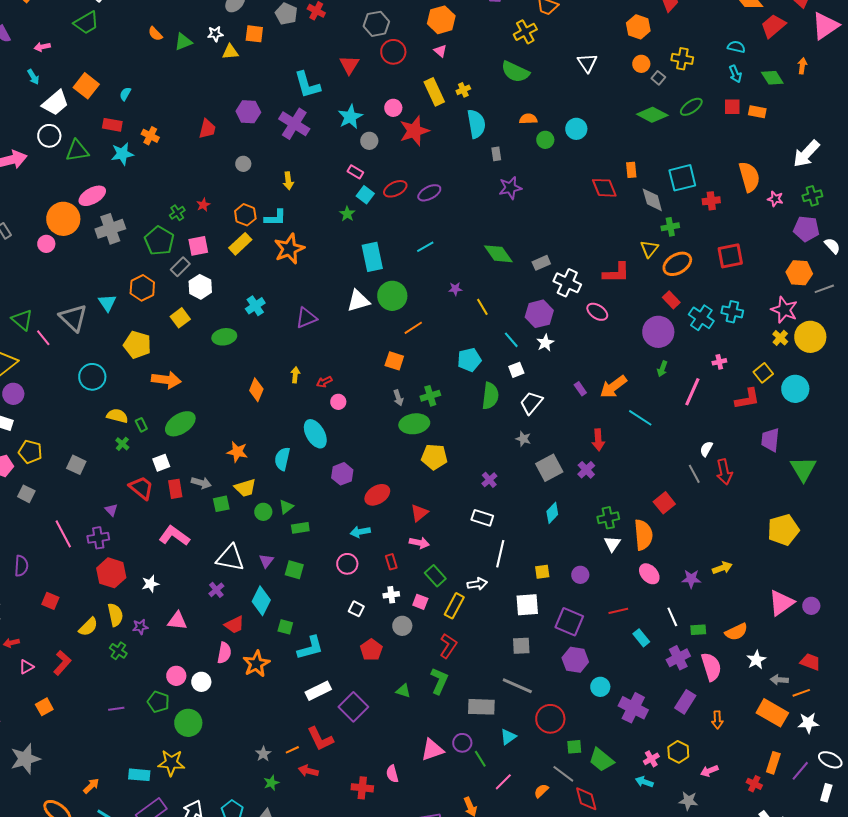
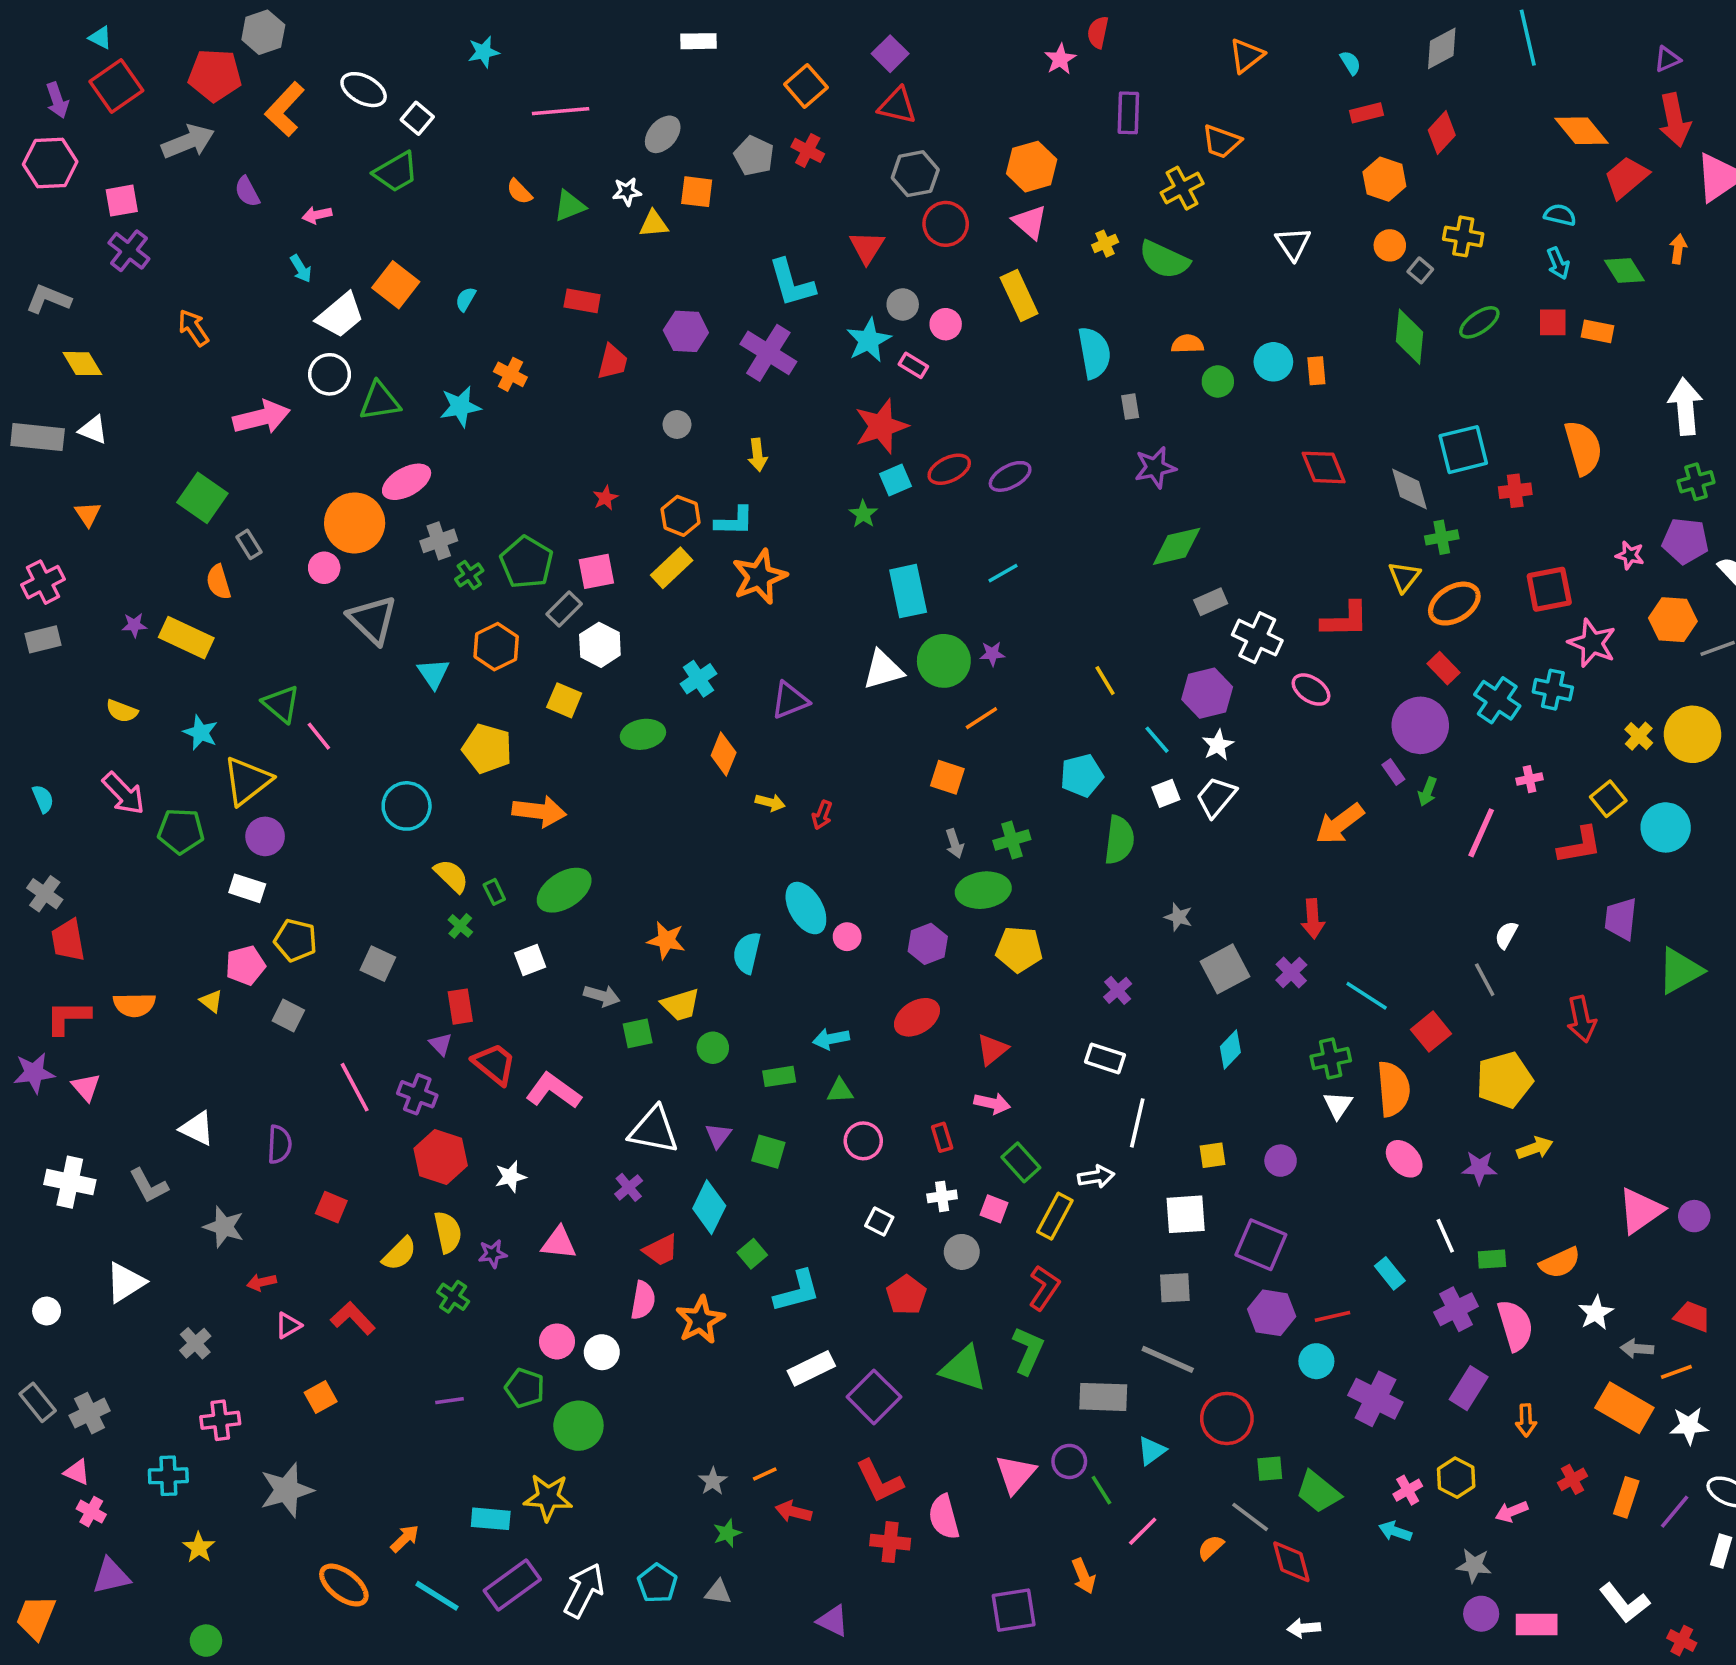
pink triangle: (440, 51) -> (1030, 222), size x1.5
yellow cross: (463, 90) -> (1105, 244), moved
green diamond: (652, 115) -> (1410, 337), turned 68
red rectangle: (112, 125) -> (582, 301), moved
red star: (414, 131) -> (881, 426), moved
gray circle: (369, 141) -> (903, 304), moved
white arrow: (806, 154) -> (1685, 407), turned 132
orange rectangle: (631, 170) -> (1316, 371), moved
pink rectangle: (355, 172) -> (913, 365), moved
cyan square: (365, 195) -> (895, 480), turned 30
pink star: (775, 199) -> (1630, 555), moved
green cross: (177, 213) -> (469, 575), moved
gray cross: (110, 229) -> (439, 541), size x0.7
green diamond: (498, 254) -> (1177, 546), moved, turned -68
purple star: (455, 289) -> (992, 654), moved
pink star: (784, 310) -> (1592, 643), moved
gray triangle: (73, 318) -> (373, 620), moved
yellow square: (180, 318) -> (564, 700), turned -30
yellow arrow: (295, 375) -> (770, 802), turned 98
red arrow: (324, 382) -> (822, 815), turned -42
purple rectangle: (580, 389) -> (1393, 772), moved
orange diamond: (256, 390) -> (724, 754), moved
pink circle: (338, 402) -> (847, 937), moved
white trapezoid: (531, 403) -> (1216, 797), moved
yellow semicircle: (117, 416) -> (451, 876), turned 30
cyan line: (640, 418) -> (1367, 996), moved
green triangle: (803, 469) -> (1680, 971), turned 32
red arrow: (724, 472) -> (1581, 1019), moved
purple hexagon: (342, 474) -> (928, 944), moved
red trapezoid: (141, 488) -> (494, 1064), moved
red rectangle: (175, 489) -> (460, 1007), moved
green triangle: (286, 507) -> (840, 1091), moved, turned 35
yellow pentagon: (783, 530) -> (1504, 1080), moved
cyan arrow: (360, 532) -> (831, 1039), moved
purple cross: (98, 538) -> (417, 1094), turned 30
red line: (618, 611) -> (1332, 1316), moved
green square: (285, 627) -> (752, 1254), turned 35
red L-shape: (62, 663) -> (353, 1318), turned -85
green triangle: (403, 691) -> (964, 1368), size x1.8
red L-shape: (320, 739) -> (879, 1481), moved
pink triangle: (432, 750) -> (1015, 1474), turned -30
pink semicircle: (392, 774) -> (944, 1517), size x1.4
red cross: (754, 784) -> (1572, 1479), moved, turned 35

